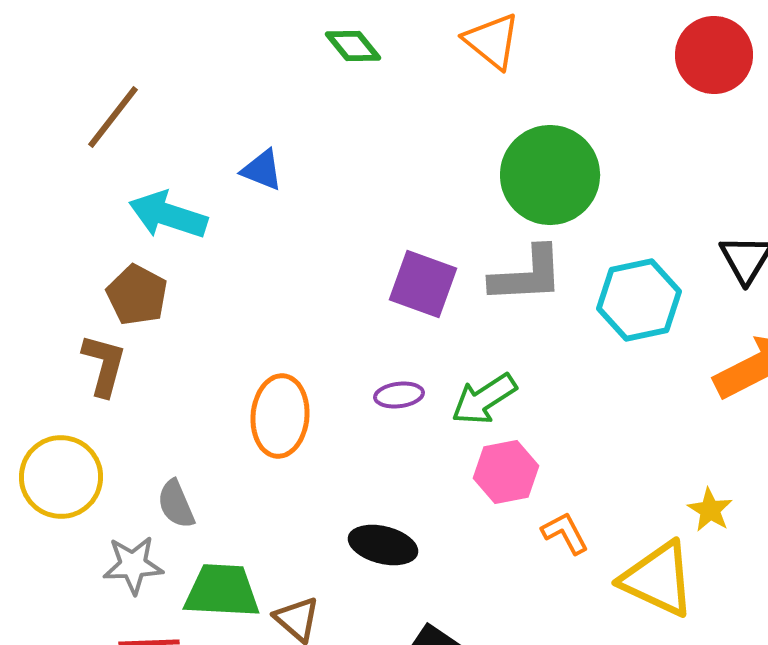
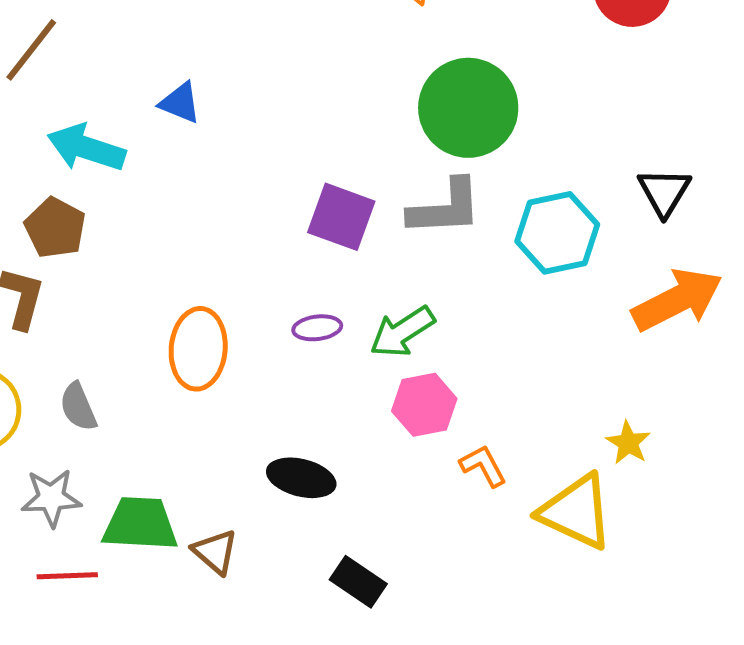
gray semicircle: (176, 504) -> (78, 407), moved

